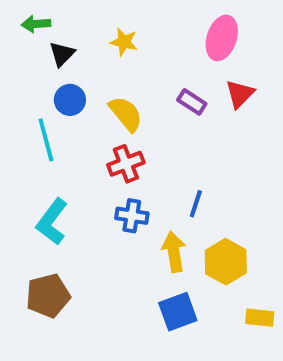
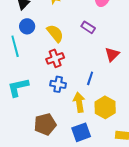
red triangle: (240, 94) -> (112, 54), moved
cyan L-shape: (52, 222) -> (18, 87), turned 40
brown pentagon: (48, 296) -> (45, 124), moved

